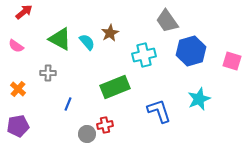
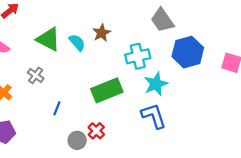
gray cross: (48, 73) -> (36, 75), turned 35
cyan star: (199, 99) -> (156, 84), moved
red cross: (105, 125) -> (96, 131), turned -35

